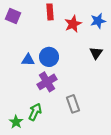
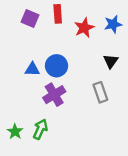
purple square: (13, 16) -> (30, 18), moved
gray rectangle: (73, 104) -> (100, 92), moved
green star: (16, 122) -> (15, 132), moved

